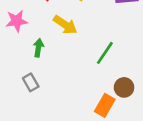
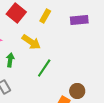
green line: (105, 53) -> (44, 68), moved

